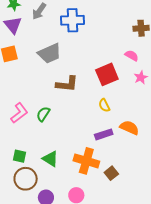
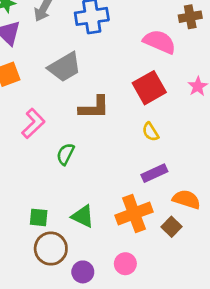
pink semicircle: (132, 56) -> (159, 42), moved, size x1.6
pink L-shape: (19, 113) -> (33, 123), moved
orange semicircle: (129, 128) -> (186, 199), moved
orange cross: (86, 161) -> (134, 214), turned -30

